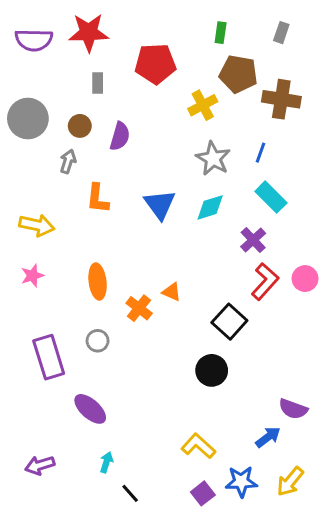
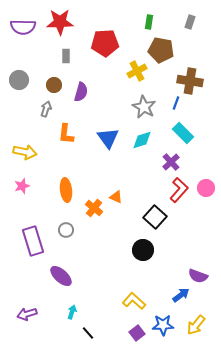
brown cross: (281, 99) -> (190, 81), moved
gray circle: (28, 119) -> (19, 80), size x0.7

